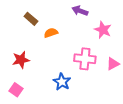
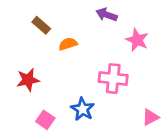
pink triangle: (113, 64) -> (150, 117), moved
pink square: (16, 90) -> (45, 120), moved

